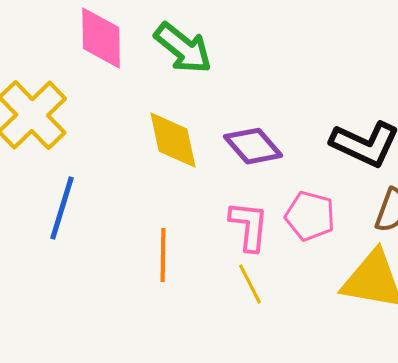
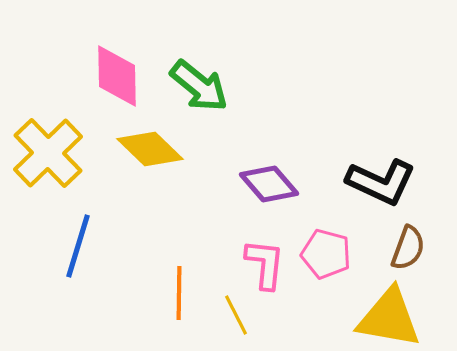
yellow diamond: (173, 140) -> (150, 149), moved, turned -34
yellow line: (250, 284) -> (236, 315), moved

